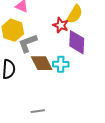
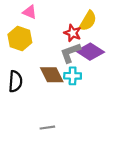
purple diamond: (77, 42) -> (90, 52), turned -60
gray L-shape: (28, 43) -> (70, 53), moved

